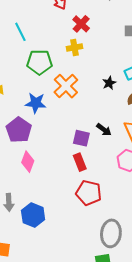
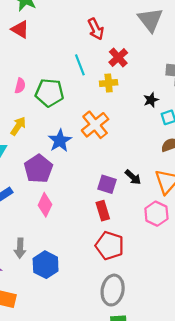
cyan line: (20, 32) -> (80, 65), moved
green pentagon: (39, 62) -> (49, 93), moved
black star: (109, 83) -> (151, 100), moved
blue star: (36, 103) -> (60, 141), turned 30
gray ellipse: (111, 233) -> (113, 290), moved

